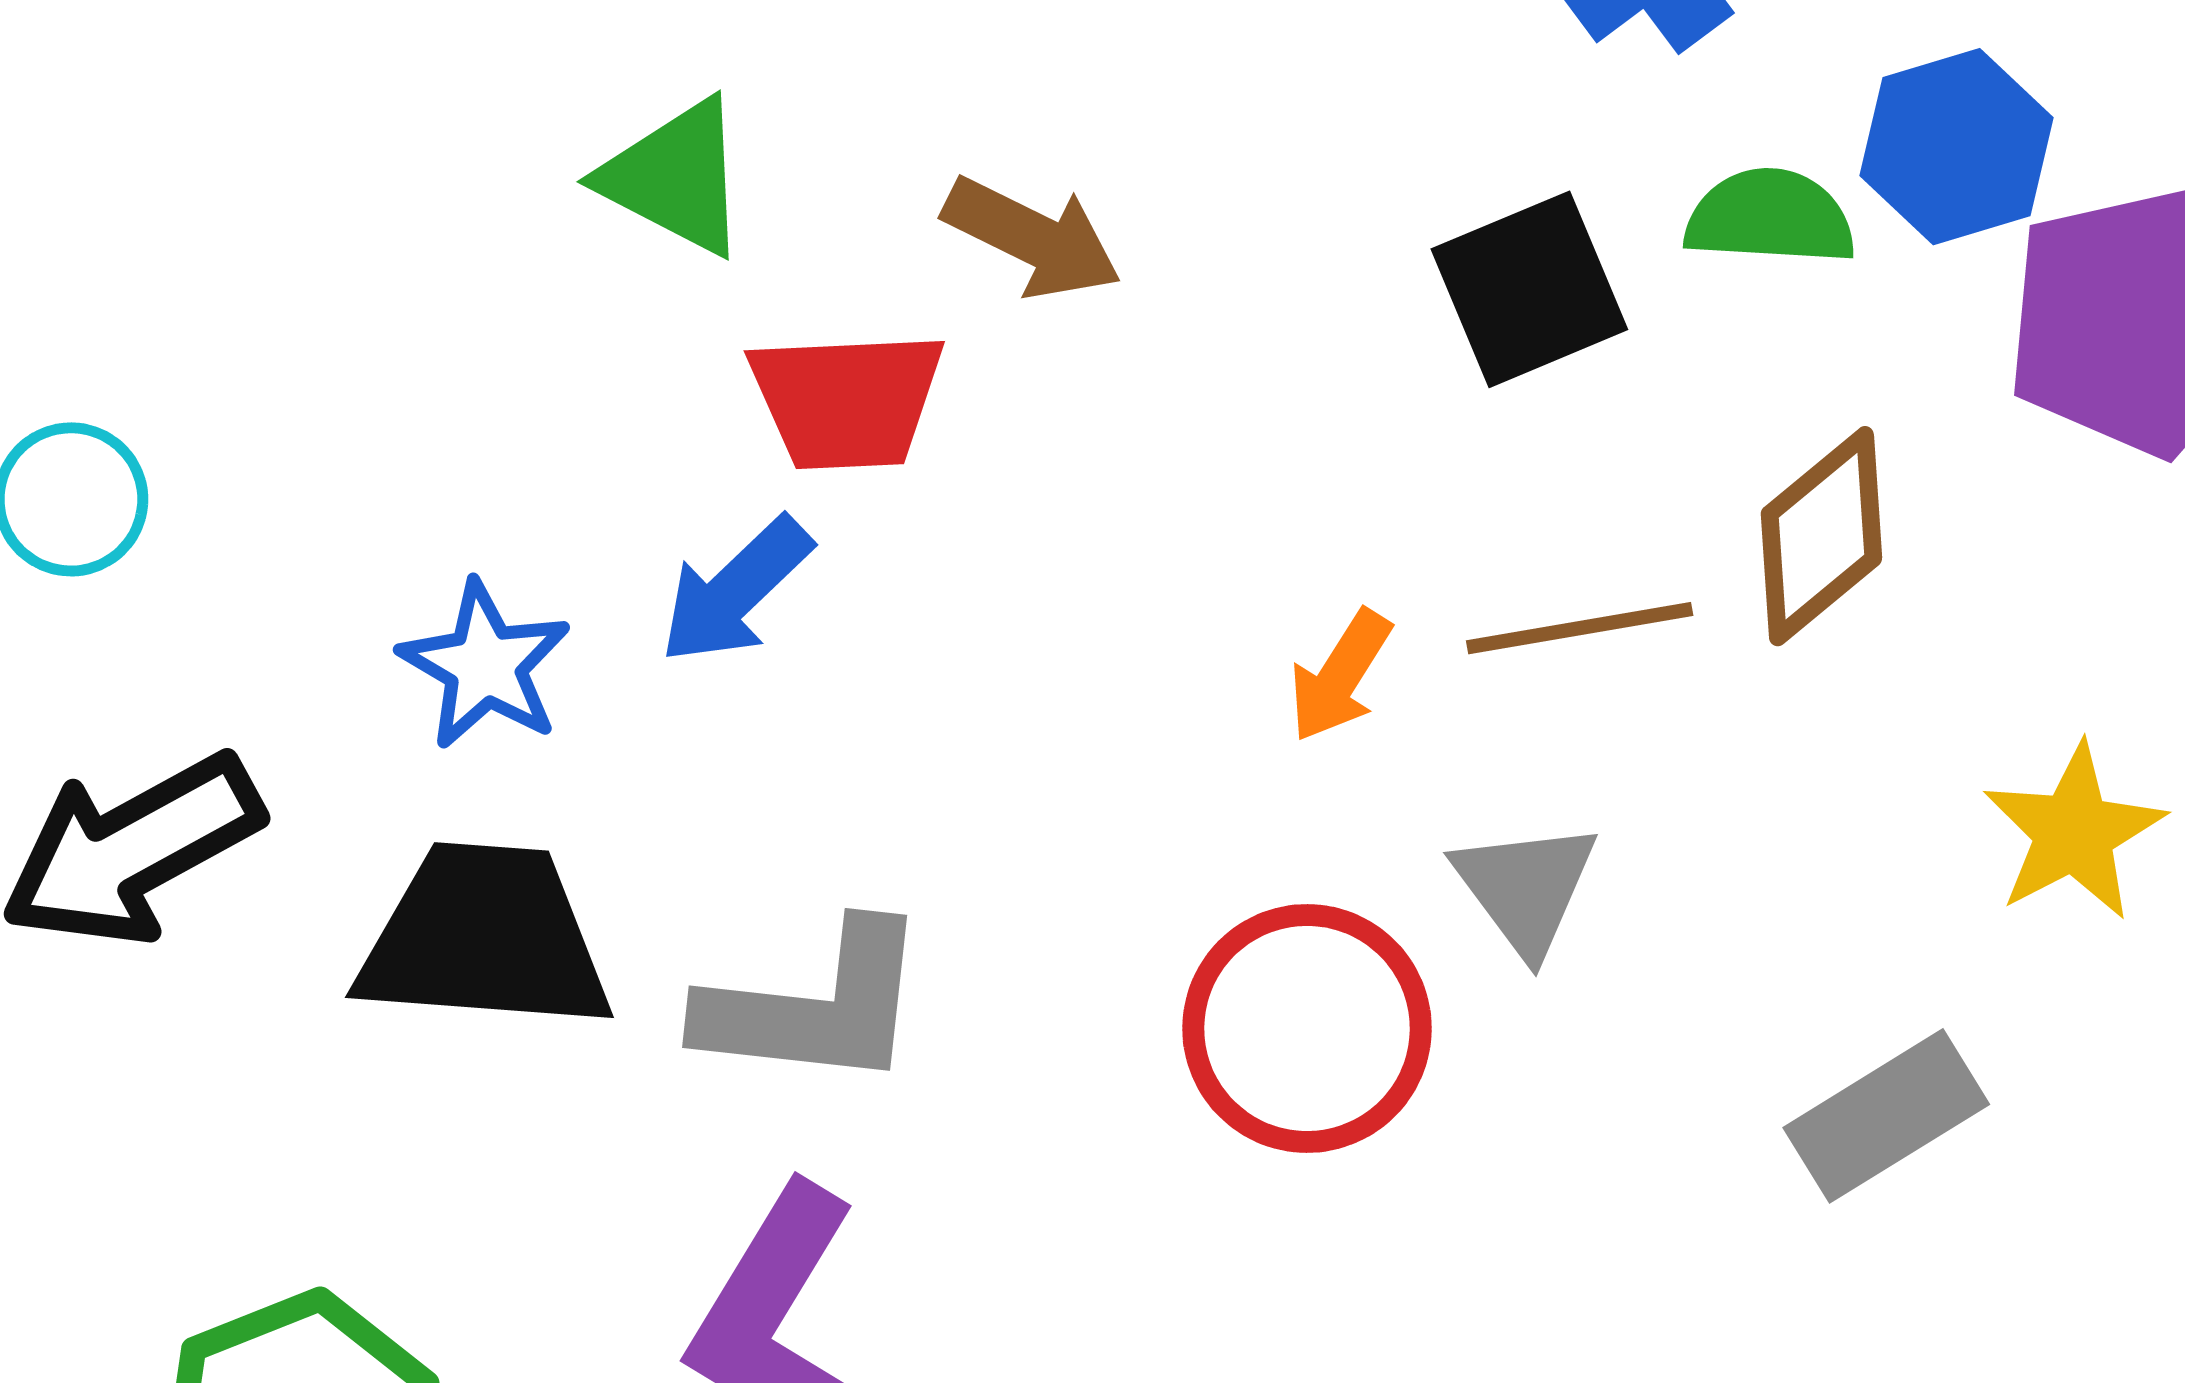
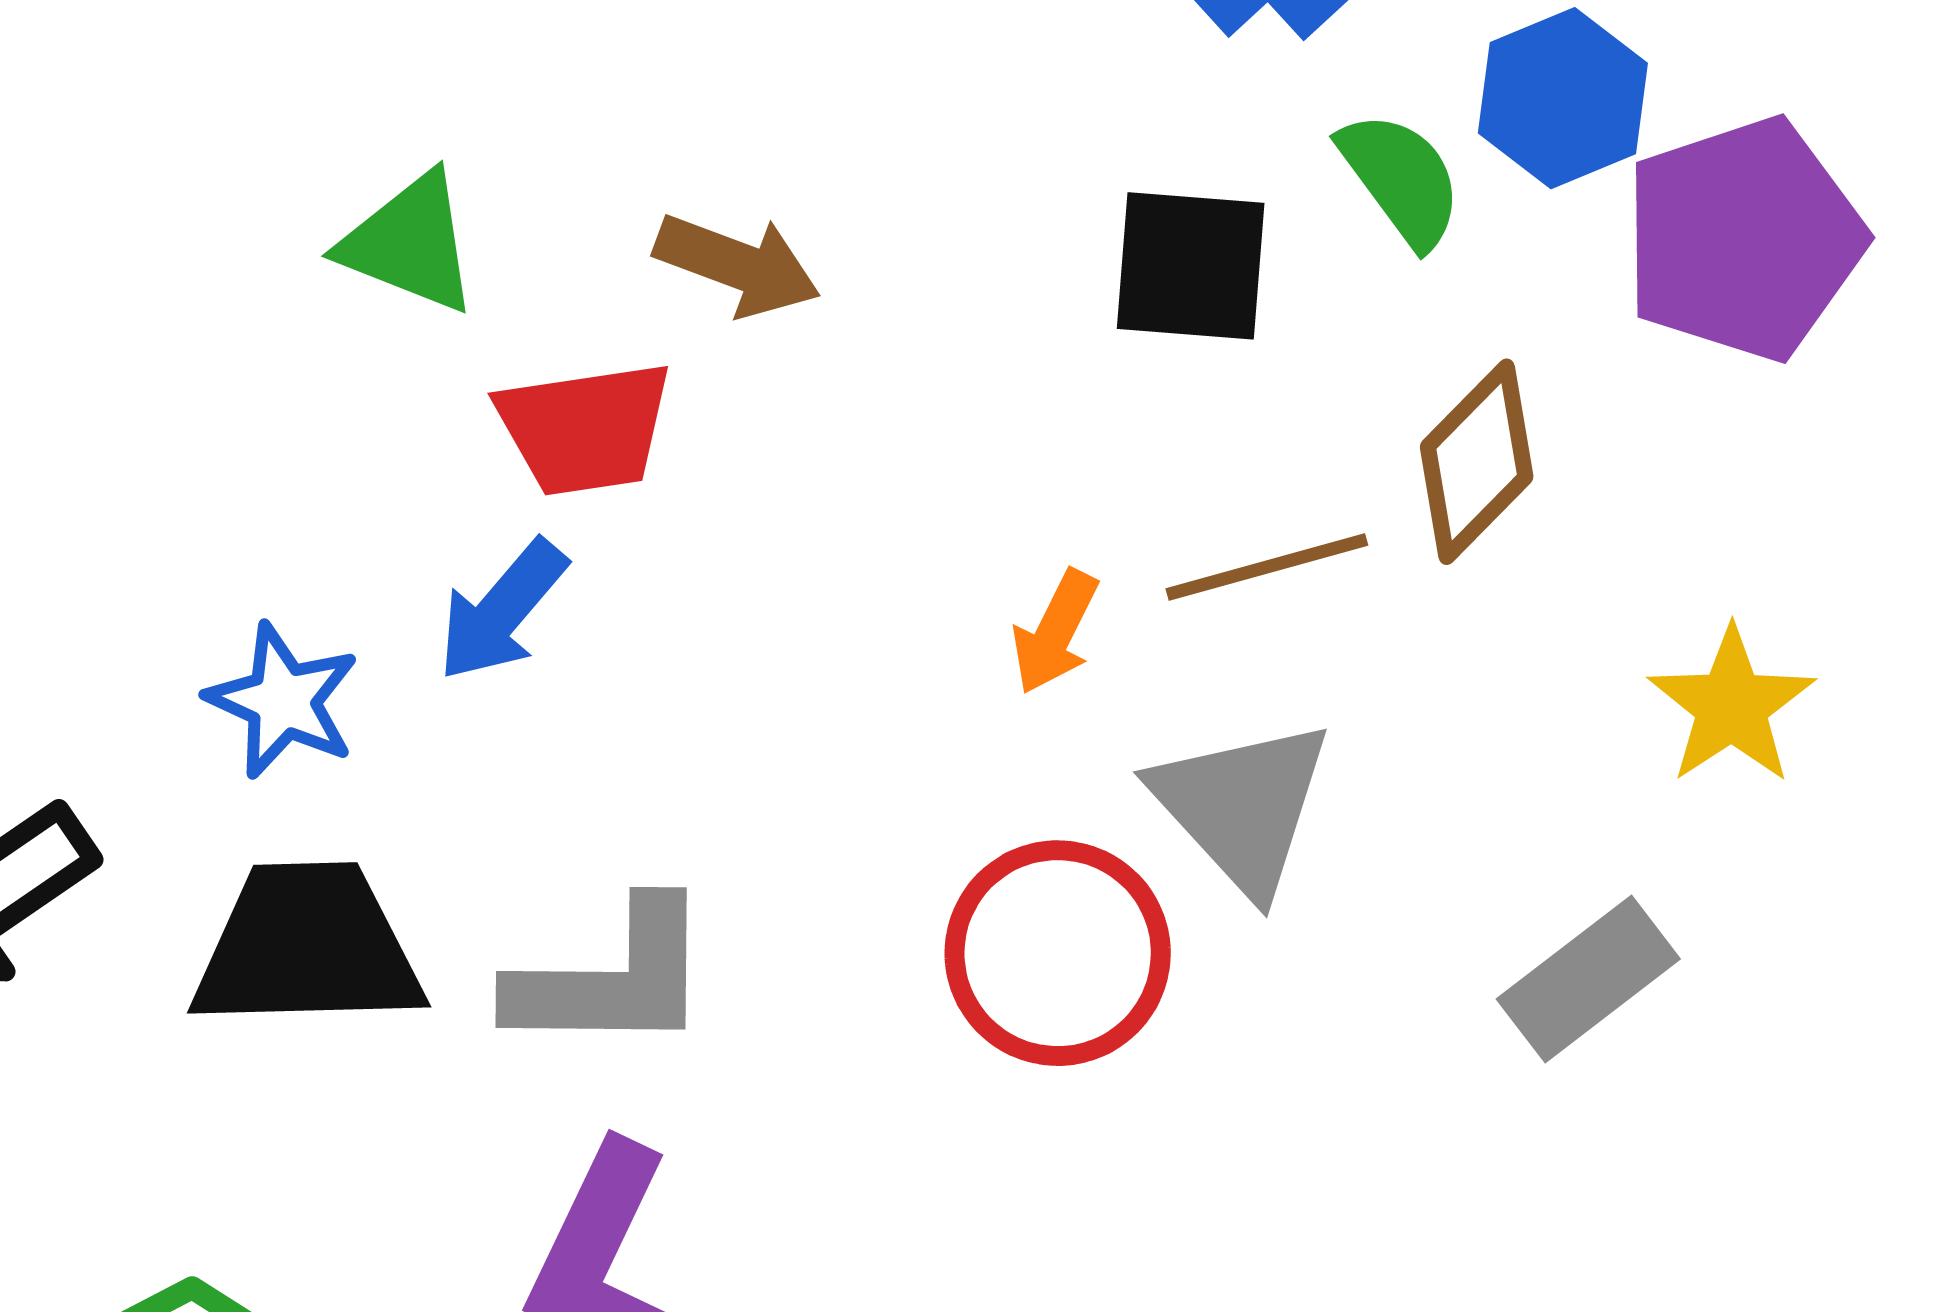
green semicircle: (1770, 217) -> (1401, 179), turned 56
black square: (1529, 289) -> (1191, 266), turned 33
gray triangle: (1526, 888) -> (1242, 806), size x1.4

